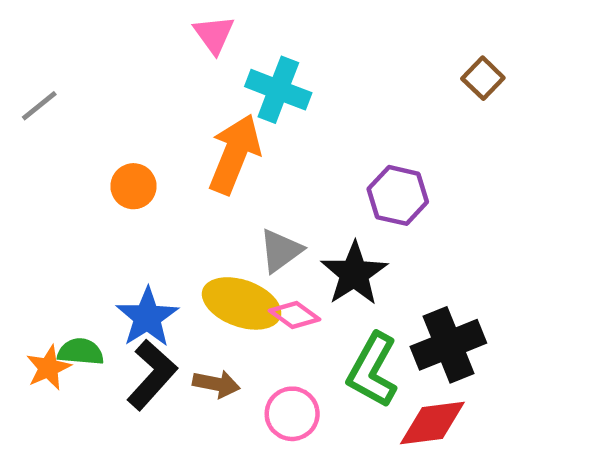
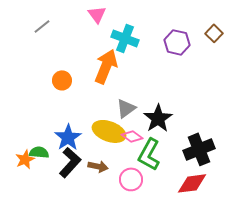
gray line: (39, 106) -> (42, 26), moved
purple hexagon: (398, 195) -> (177, 42), moved
green L-shape: (373, 370) -> (149, 154), moved

